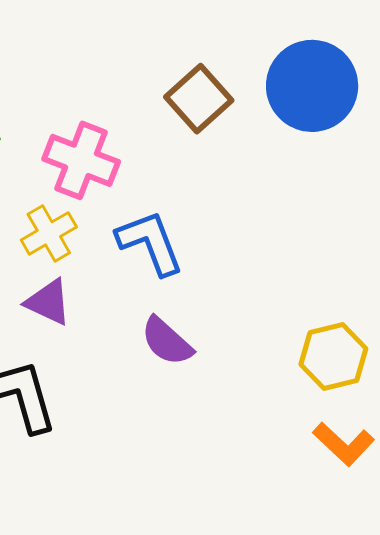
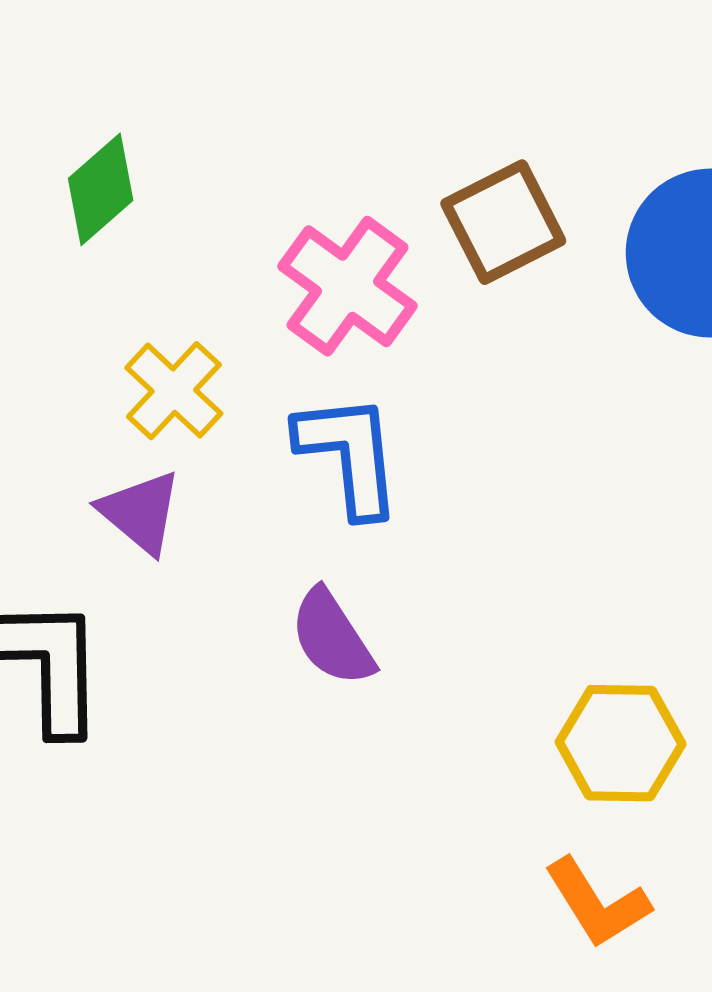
pink cross: (81, 160) -> (348, 286), moved
yellow cross: (49, 233) -> (174, 391), turned -32

